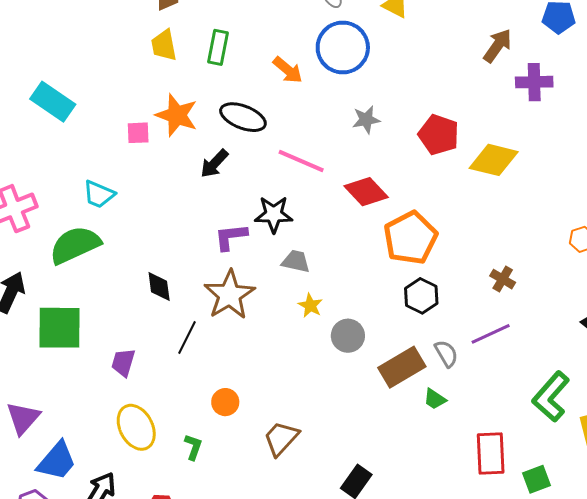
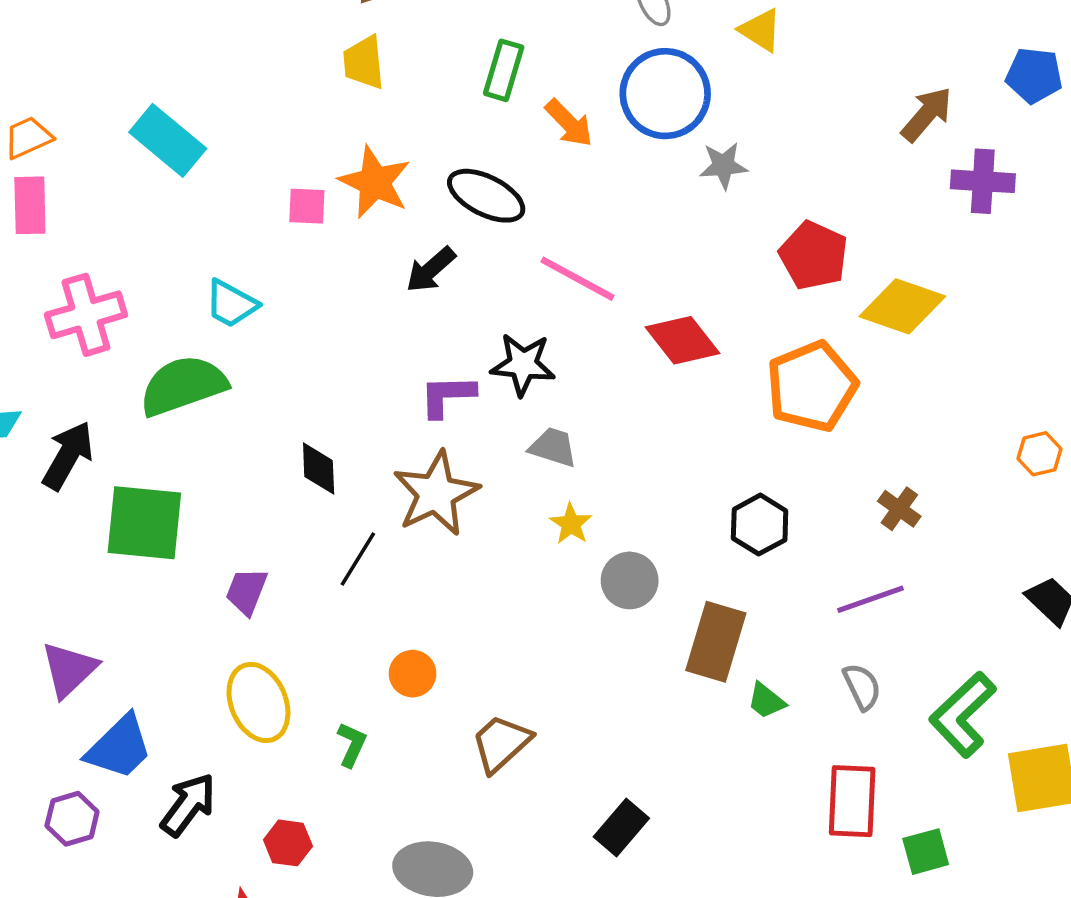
green rectangle: (218, 47) -> (504, 70), moved
gray star: (366, 120) -> (723, 166), moved
orange pentagon: (410, 238) -> (812, 386), moved
gray semicircle: (446, 354) -> (862, 687), moved
brown rectangle: (402, 367) -> (716, 642), turned -48

